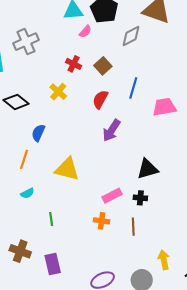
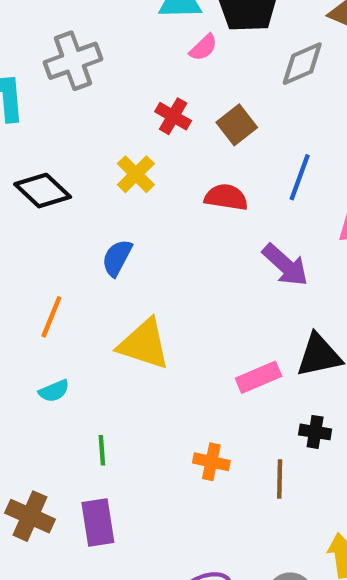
red semicircle: (100, 99) -> (226, 197), turned 66
purple arrow: (111, 130) -> (285, 265), moved, turned -85
blue semicircle: (38, 133) -> (117, 258), moved
pink rectangle: (112, 196) -> (259, 377), moved
black cross: (140, 198) -> (315, 432), moved
purple rectangle: (53, 264) -> (98, 522), moved

